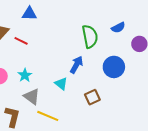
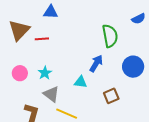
blue semicircle: (118, 28) -> (139, 19), moved
red line: (21, 41) -> (42, 39), turned -32
cyan triangle: (61, 84) -> (81, 82), turned -32

